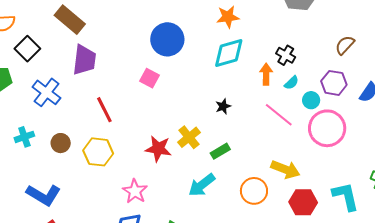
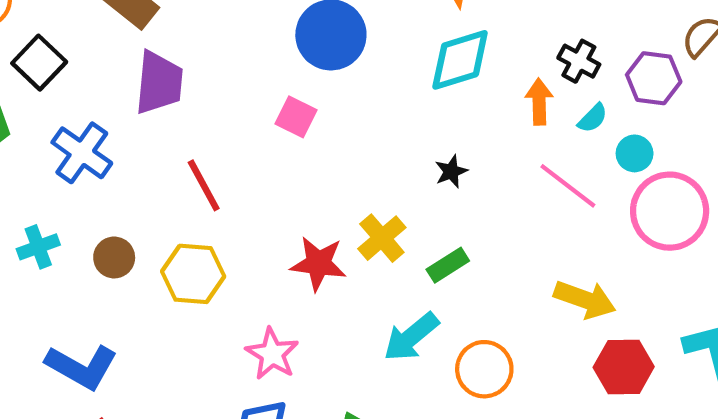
purple hexagon: (334, 83) -> (654, 78), moved
orange circle: (254, 191) -> (484, 369), moved

